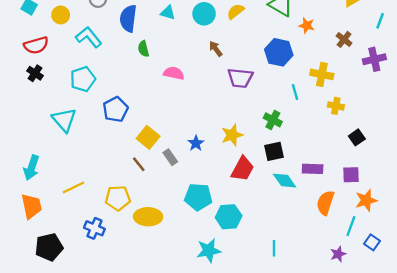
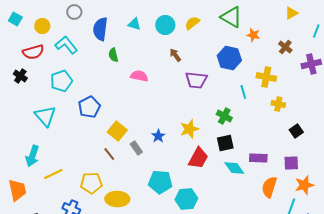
red semicircle: (36, 45) -> (33, 52), moved
cyan arrow: (31, 168) -> (32, 156), moved

